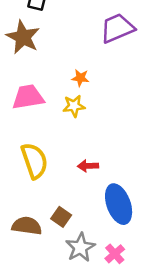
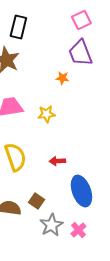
purple trapezoid: (117, 28) -> (80, 53), turned -88
orange star: (80, 78) -> (62, 78), moved

